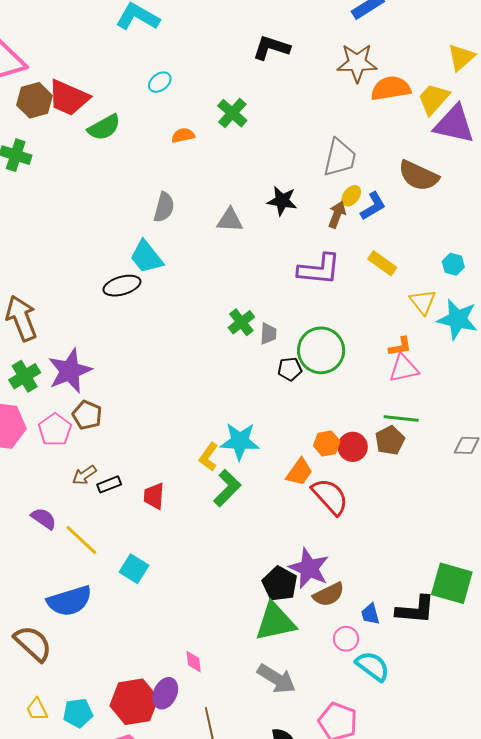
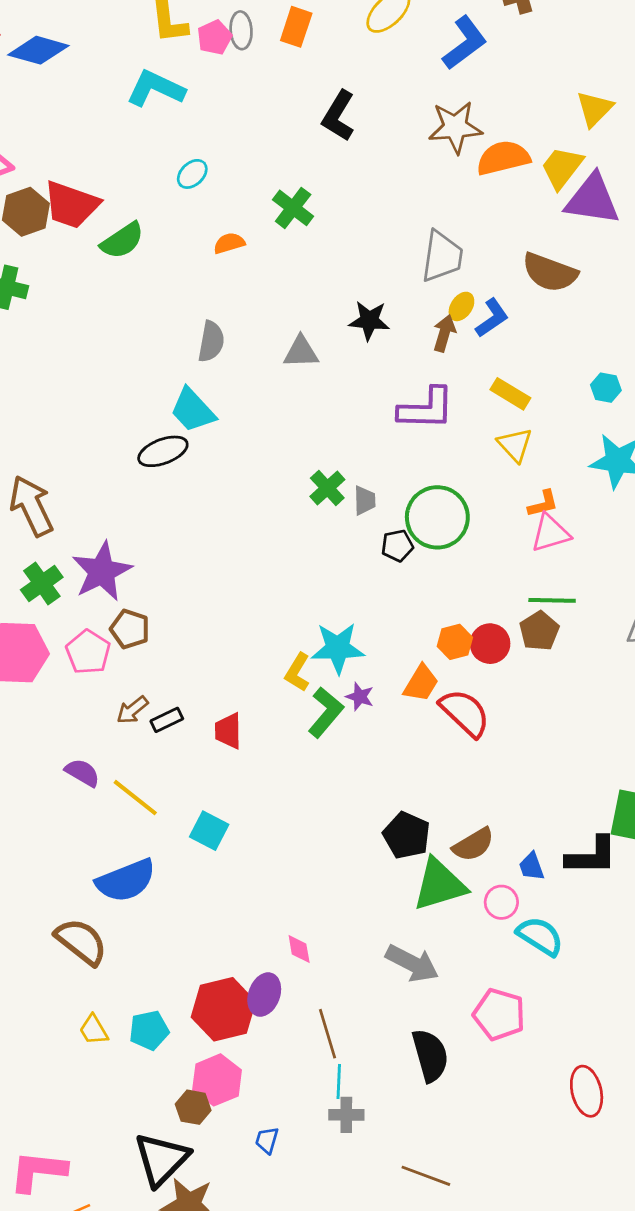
black L-shape: (271, 48) -> (338, 116), turned -72
yellow triangle: (423, 302) -> (515, 445), moved
purple star: (309, 568) -> (360, 697), moved, size x0.5
green triangle: (275, 622) -> (439, 885), moved

